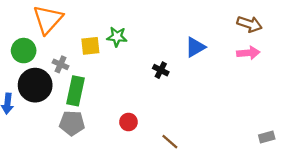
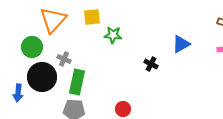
yellow square: (90, 46) -> (92, 17), moved

